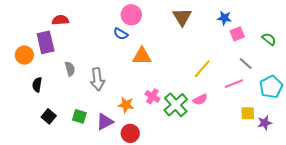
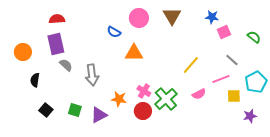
pink circle: (131, 15) -> (139, 18), moved
purple rectangle: (46, 42) -> (56, 44), moved
gray semicircle: (70, 69) -> (66, 65), turned -32
pink semicircle: (200, 99) -> (199, 94), moved
yellow square: (248, 113) -> (234, 96), moved
red circle: (130, 133) -> (143, 111), moved

